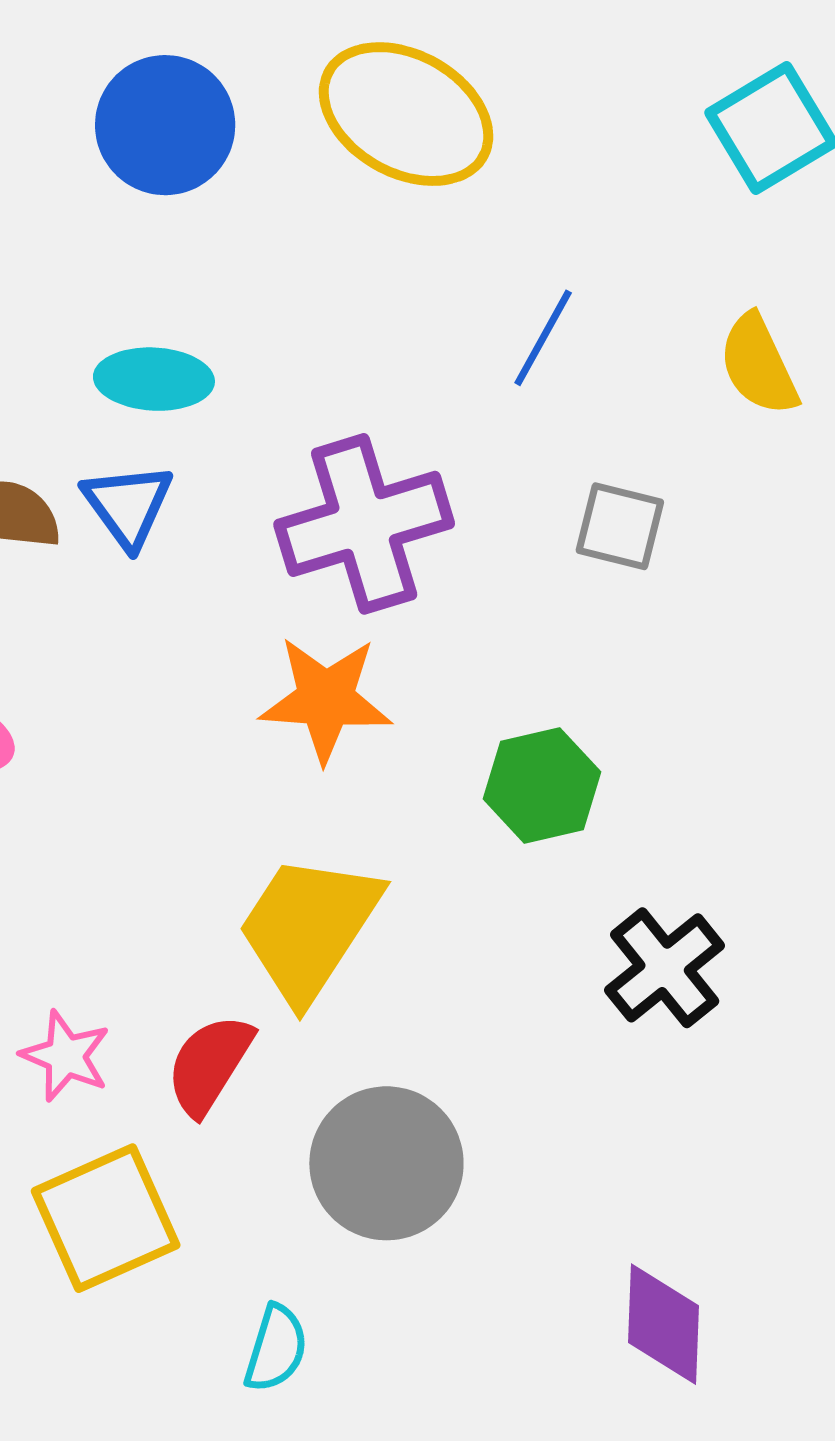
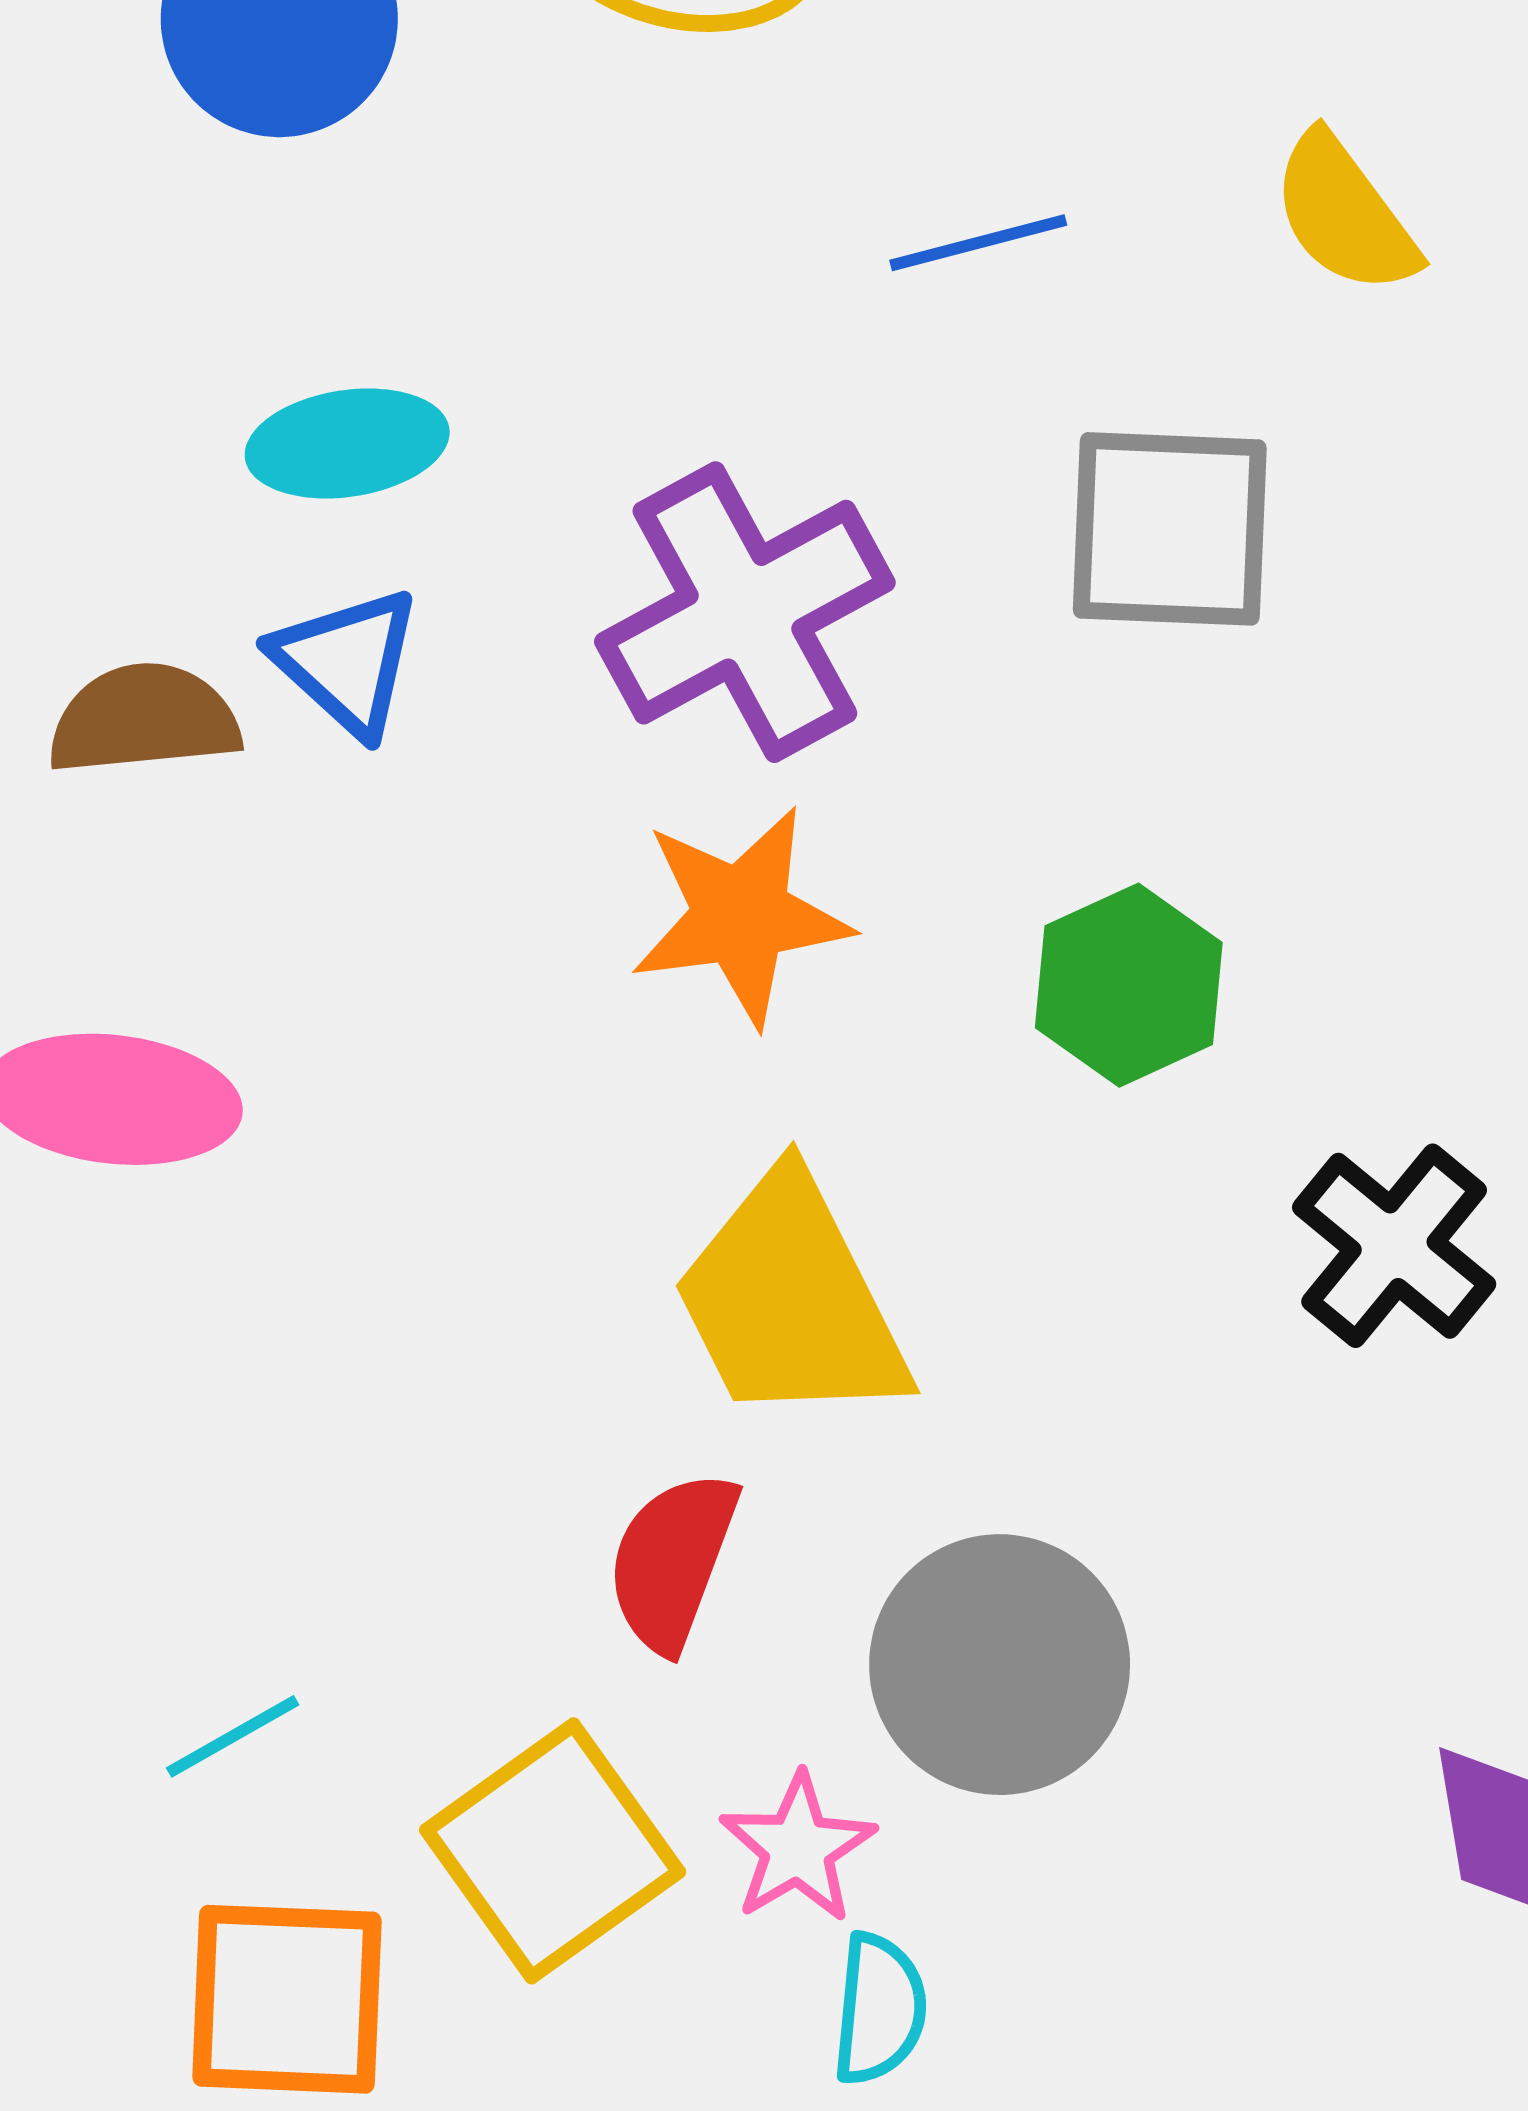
blue line: (543, 338) -> (978, 243), turned 58
gray square: (620, 526) -> (1170, 529), size x1.5
yellow trapezoid: (309, 928) -> (790, 1300), turned -48
pink star: (66, 1056) -> (798, 1848), moved, turned 30

